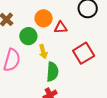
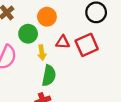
red triangle: (61, 28) -> (63, 42), moved
red square: (84, 53) -> (87, 45), moved

